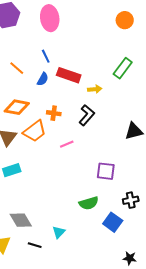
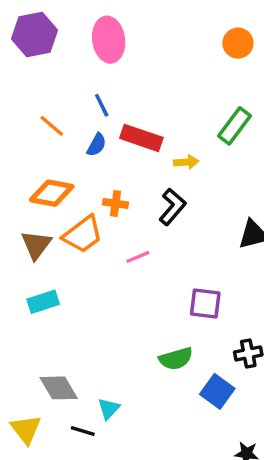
cyan triangle: (59, 232) -> (109, 409), moved

